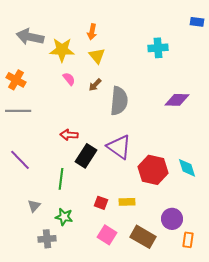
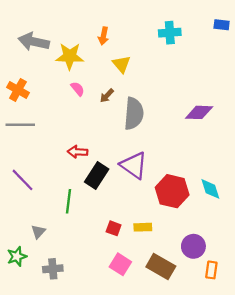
cyan cross: (158, 48) -> (170, 33), moved
yellow triangle: (97, 56) -> (121, 64), moved
green star: (64, 217) -> (17, 256), moved, turned -30

